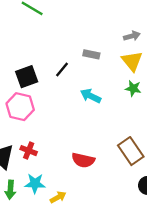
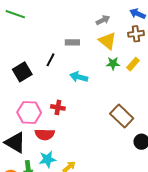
pink hexagon: (20, 107) -> (29, 112), moved
red cross: (29, 151) -> (58, 107), moved
red semicircle: (83, 160) -> (45, 134), moved

